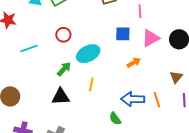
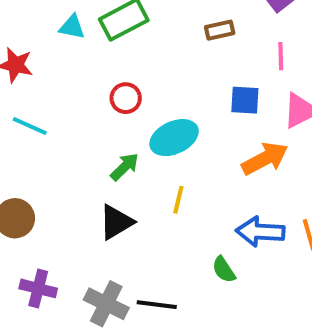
cyan line: (29, 49) -> (30, 126), moved, turned 42
orange arrow: (134, 63) -> (265, 159), size x1.6
black triangle: (61, 97) -> (116, 222), turned -30

